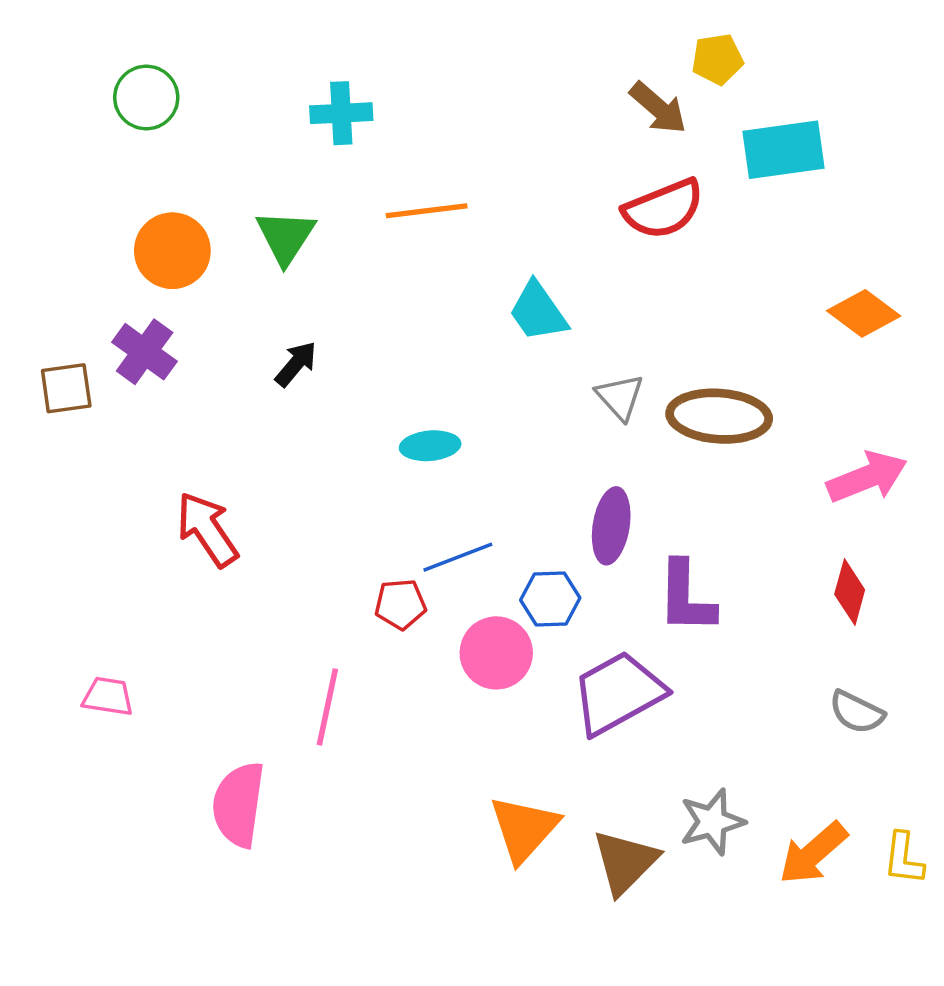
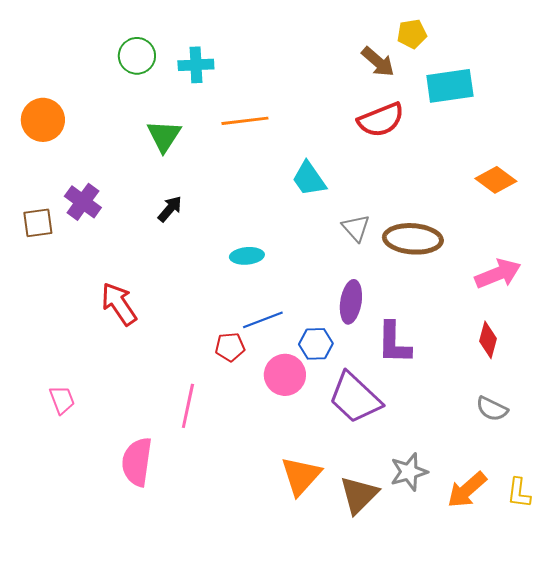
green circle: (146, 98) -> (137, 56), moved
orange circle: (172, 251) -> (43, 120), moved
purple trapezoid: (618, 693) -> (355, 398), turned -108
pink trapezoid: (108, 696) -> (62, 400), turned 60

